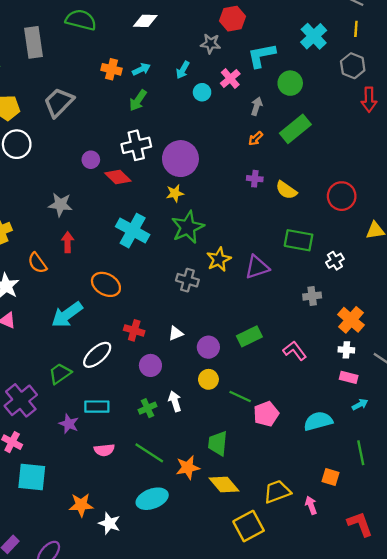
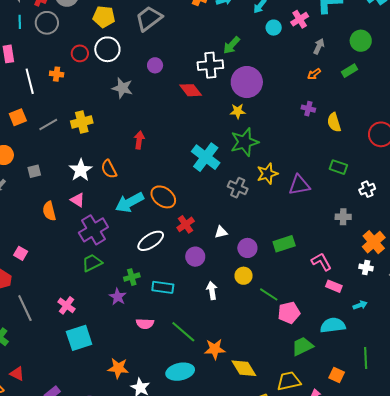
green circle: (290, 83) -> (361, 41), moved
green arrow: (138, 100) -> (232, 45), moved
green rectangle: (295, 129) -> (350, 71), size x0.6
purple circle: (91, 160) -> (155, 65), moved
yellow semicircle: (286, 190) -> (334, 122), turned 30
gray star: (60, 205) -> (122, 88), moved
cyan cross: (133, 231) -> (206, 157), moved
green rectangle: (299, 240) -> (338, 167), size x0.7
orange semicircle: (37, 263) -> (109, 169), moved
orange ellipse: (106, 284) -> (163, 197), moved
red cross: (134, 330) -> (186, 224), turned 30
green trapezoid: (60, 374) -> (92, 263), moved
pink rectangle: (349, 377) -> (334, 286), moved
purple cross: (21, 400) -> (93, 230), moved
cyan arrow: (360, 405) -> (360, 305), moved
cyan rectangle: (97, 407) -> (163, 287), moved
green cross: (148, 408) -> (132, 277), moved
green trapezoid: (218, 443) -> (302, 346), moved, turned 50
cyan square: (32, 477) -> (79, 338), turned -32

